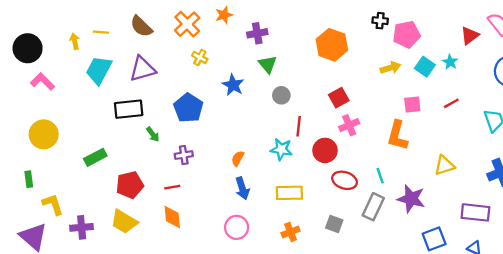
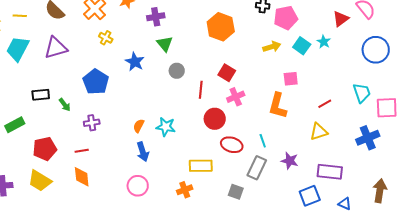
red square: (339, 98) -> (227, 73), turned -30
red line: (451, 103) -> (325, 104), moved
black rectangle: (129, 109) -> (41, 95), moved, size x0.7
red line: (299, 126) -> (201, 90), moved
cyan star: (281, 149) -> (166, 127), moved
yellow rectangle: (289, 193) -> (201, 166), moved
purple star: (411, 199) -> (290, 161), size x0.7
purple rectangle: (475, 212) -> (330, 172), moved
gray square: (334, 224) -> (236, 192), moved

